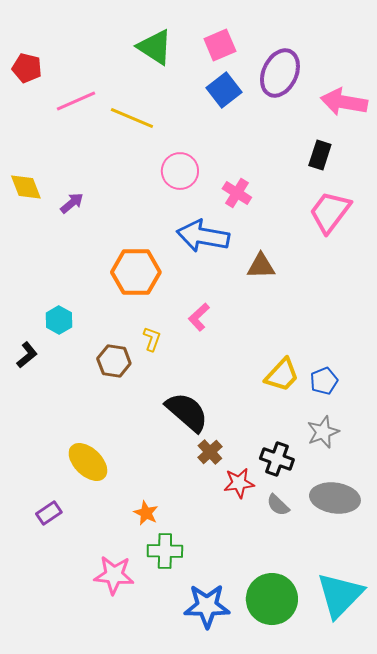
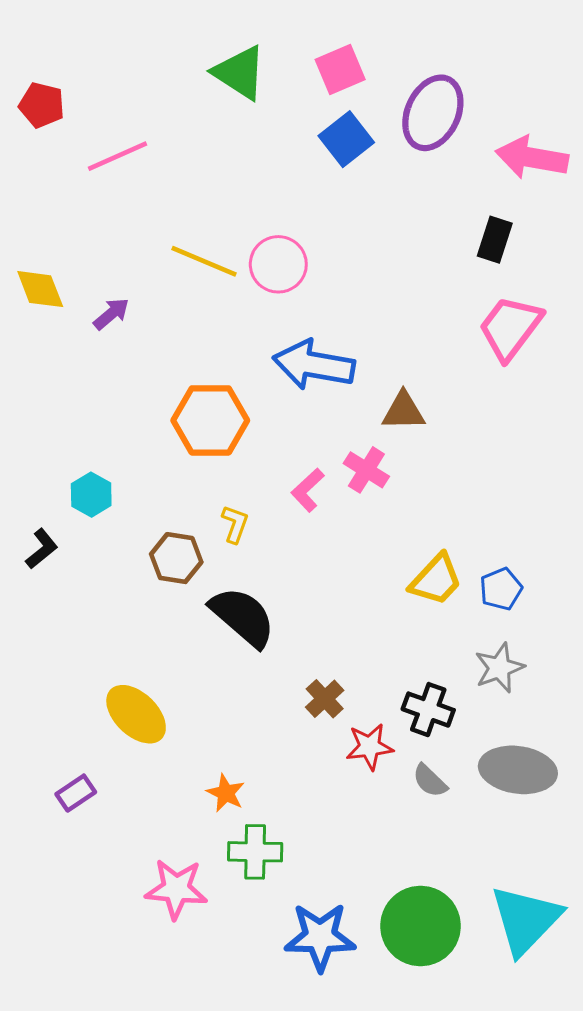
yellow line: (132, 118) -> (204, 261), moved
pink cross: (237, 193) -> (366, 470), moved
black semicircle: (187, 412) -> (243, 617), moved

